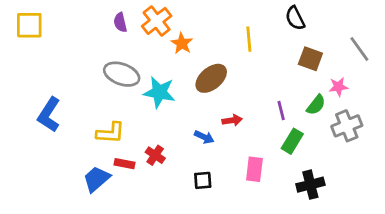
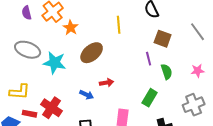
pink star: (338, 87) -> (198, 71), moved
green semicircle: (316, 105) -> (167, 72), turned -56
purple line: (281, 110) -> (149, 59), moved
gray cross: (347, 126) -> (194, 105), moved
red cross: (155, 155) -> (52, 108), size x1.5

